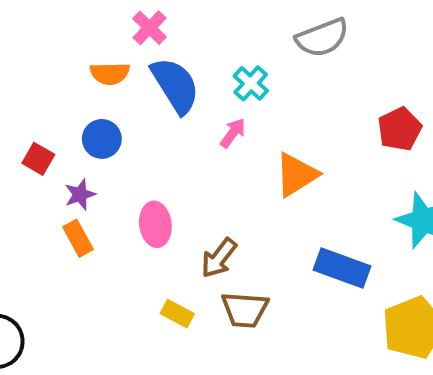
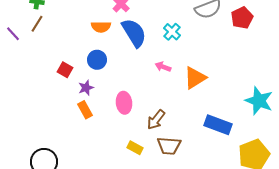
red pentagon: (400, 129) -> (242, 18), moved
pink arrow: (233, 133) -> (163, 67), moved, turned -105

